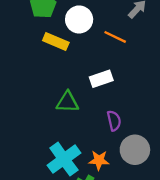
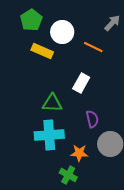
white rectangle: (101, 79) -> (81, 83), turned -42
cyan cross: (64, 159) -> (49, 135), moved, turned 32

